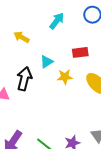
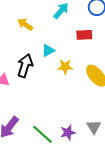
red rectangle: (80, 52) -> (84, 35), moved

